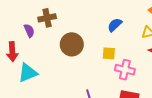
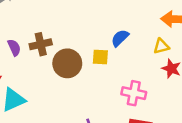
brown cross: (47, 18) -> (41, 44), moved
yellow square: (109, 53) -> (100, 57), moved

